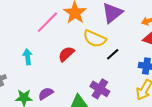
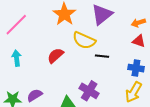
pink line: (47, 22) -> (16, 25), moved
black line: (113, 54) -> (102, 56), turned 48

